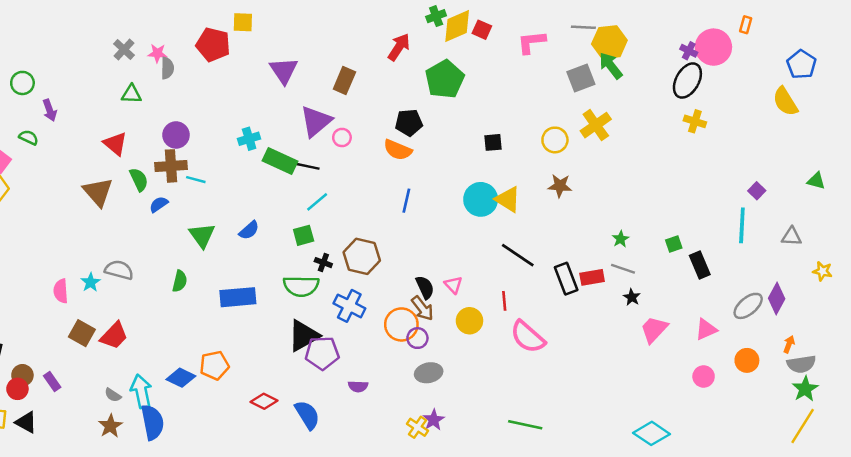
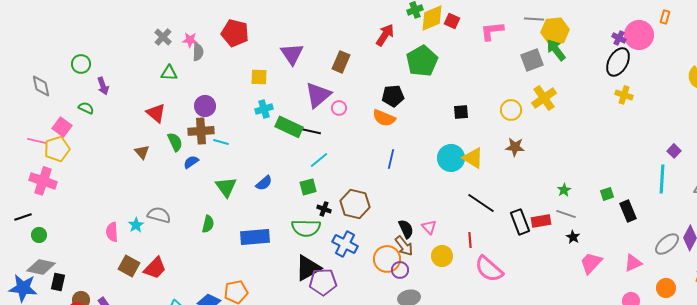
yellow square: (243, 22) -> (259, 77), moved
brown triangle: (98, 192) -> (142, 152), size x0.6

